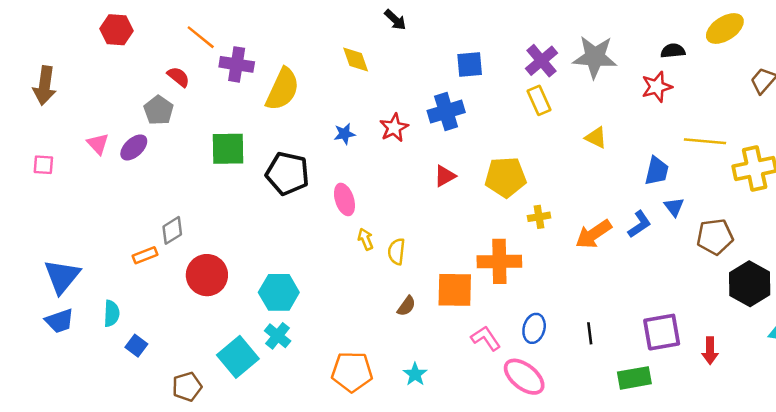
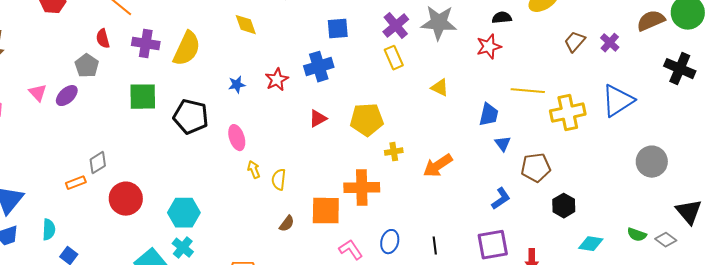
purple cross: (237, 64) -> (146, 44), moved
red semicircle: (178, 77) -> (103, 39), turned -144
blue L-shape: (639, 224) -> (501, 199), moved
black hexagon: (750, 284) -> (564, 206), size x0.7

